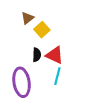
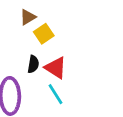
cyan line: (57, 76) -> (56, 94), turned -54

